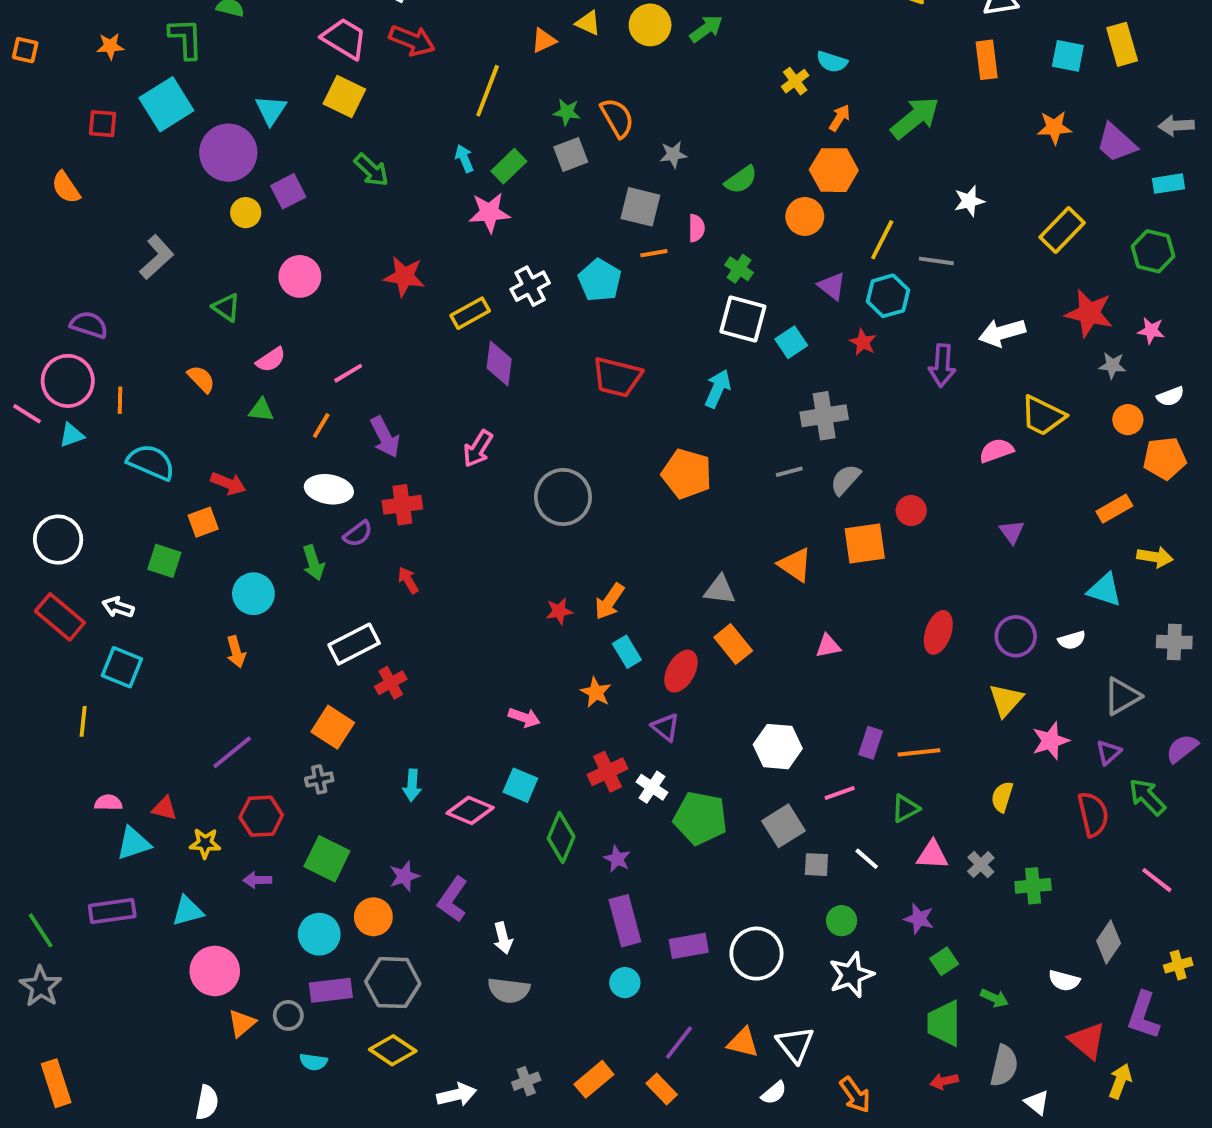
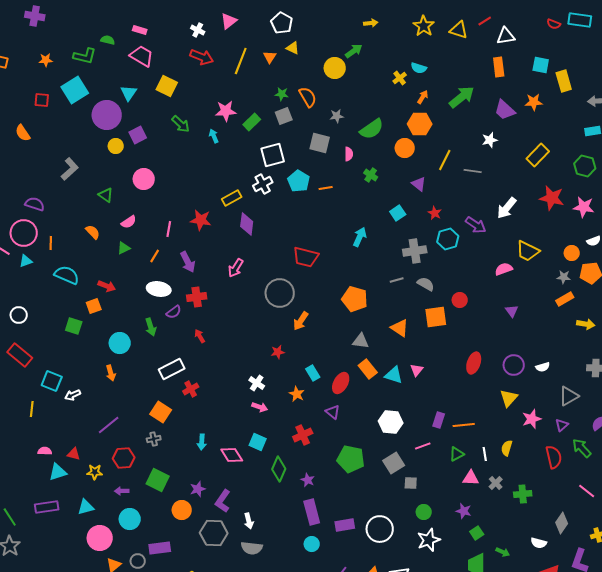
yellow circle: (650, 25) -> (335, 68), moved
green L-shape: (186, 38) -> (85, 56), turned 105
pink trapezoid: (344, 38) -> (142, 56), moved
orange triangle: (544, 40) -> (270, 57), turned -32
yellow rectangle: (1122, 44) -> (564, 81), moved
yellow line: (488, 91) -> (241, 61), moved
purple trapezoid: (1116, 143) -> (505, 110), moved
cyan arrow: (464, 158) -> (214, 136), moved
green semicircle: (741, 180) -> (372, 129), size x1.4
pink star: (489, 213) -> (226, 111), moved
orange line: (654, 253) -> (326, 188), moved
red star: (404, 276) -> (201, 220), moved
cyan hexagon: (888, 296) -> (448, 239), moved
white square: (743, 319) -> (273, 155), moved, turned -30
pink star: (1151, 331) -> (584, 207), size x1.5
white arrow: (1002, 333) -> (507, 208), turned -35
purple arrow: (942, 365) -> (476, 225), turned -60
gray star: (1112, 365) -> (564, 277), moved
pink line: (348, 373) -> (169, 229), turned -49
red trapezoid: (617, 377) -> (306, 257), moved
green triangle: (261, 410) -> (124, 248), turned -32
orange pentagon: (687, 474) -> (355, 299), moved
gray semicircle: (845, 480) -> (426, 284), turned 78
white circle: (58, 540) -> (19, 315), size x0.7
cyan triangle: (1105, 590) -> (394, 375), moved
orange arrow: (609, 601) -> (301, 321), moved
white arrow: (118, 607) -> (73, 395), moved, turned -42
pink triangle: (828, 646) -> (417, 370), turned -40
white cross: (652, 787) -> (257, 383), moved
pink diamond: (470, 810) -> (232, 455), turned 35
white line: (867, 859) -> (485, 454), moved, turned 40
cyan circle: (319, 934) -> (130, 519), moved
gray hexagon: (393, 983) -> (214, 533), moved

